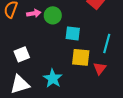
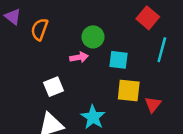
pink arrow: (34, 13) -> (79, 57), moved
cyan line: (107, 43) -> (162, 50), moved

